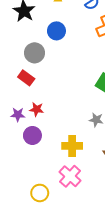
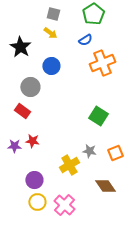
purple circle: (32, 135) -> (34, 180), moved
yellow cross: (72, 146) -> (69, 165), moved, turned -30
yellow circle: (40, 193) -> (37, 202), moved

